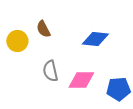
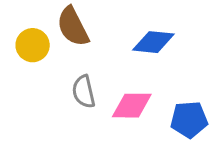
brown semicircle: (43, 29) -> (73, 27), size x1.5

